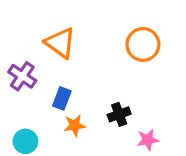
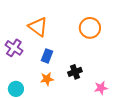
blue rectangle: (62, 98) -> (47, 56), moved
pink star: (148, 140) -> (101, 88), moved

